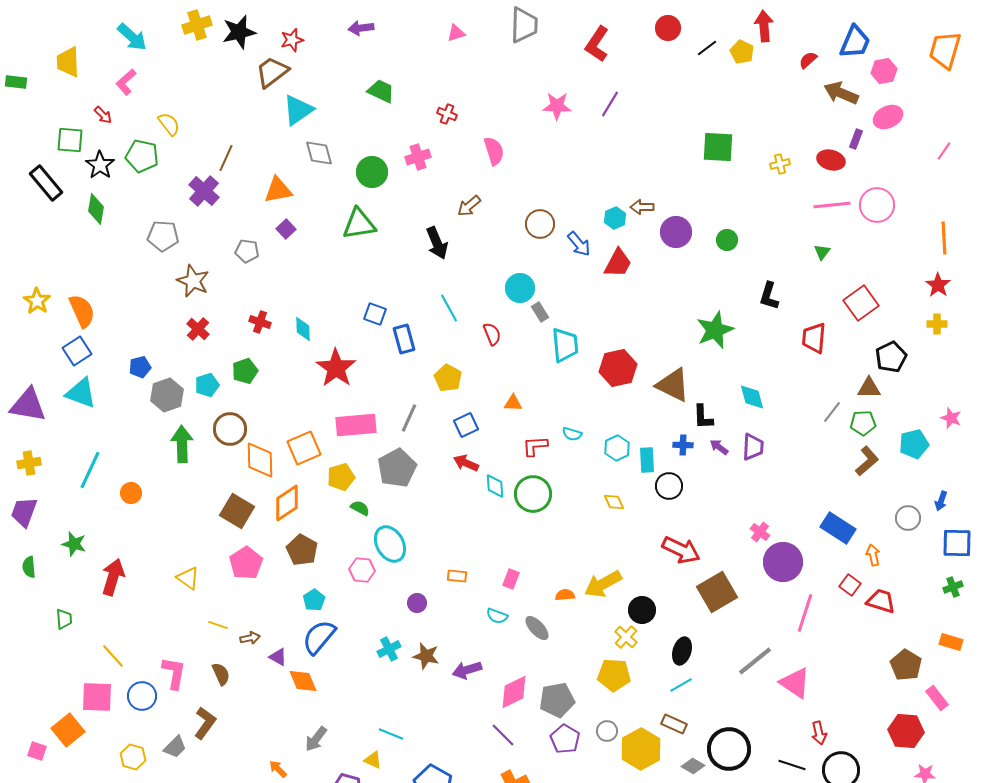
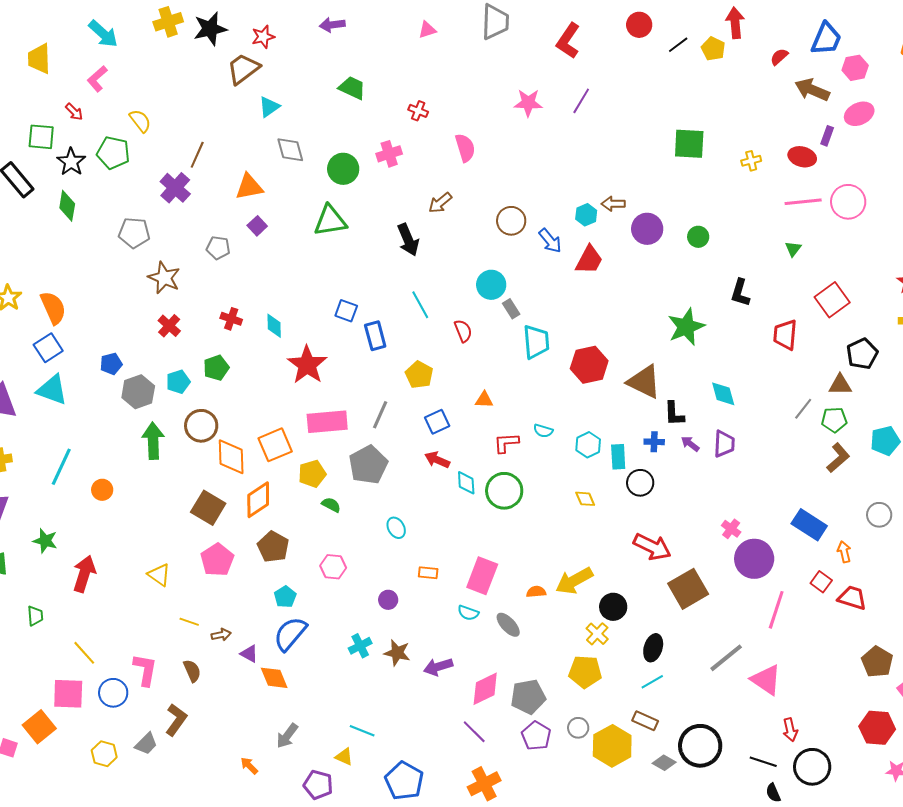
cyan triangle: (298, 110) -> (269, 107), size x0.7
cyan ellipse: (390, 544) -> (396, 528), moved, size x0.6
pink rectangle: (511, 579) -> (482, 576), size x1.8

